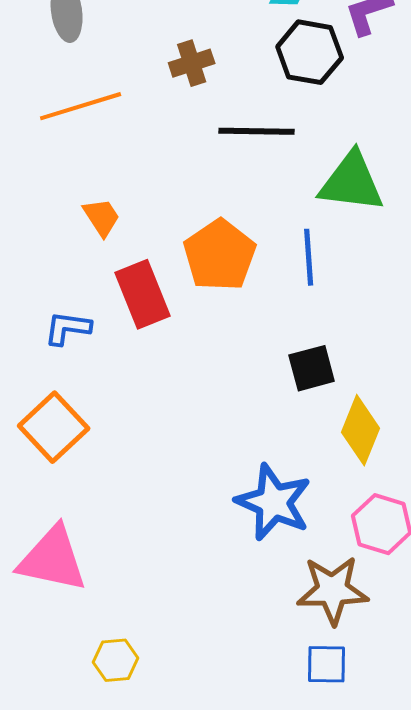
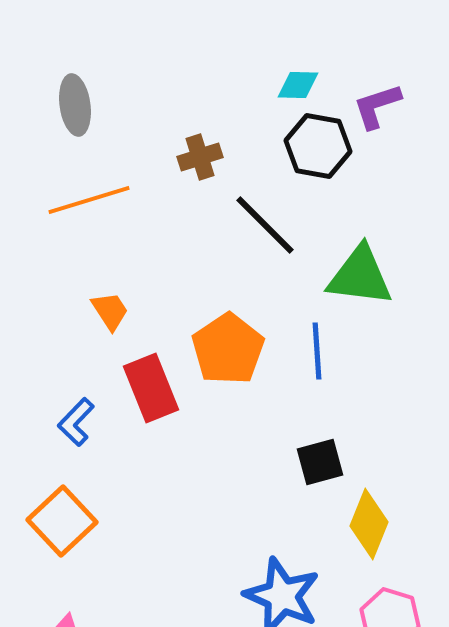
black line: (257, 131) -> (265, 225), turned 44
blue L-shape: (68, 328) -> (76, 422), turned -54

